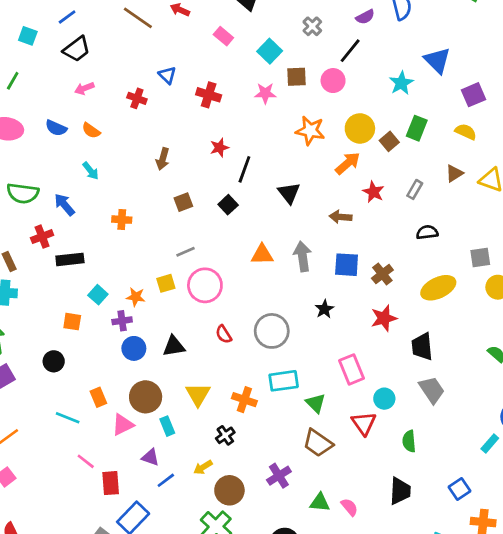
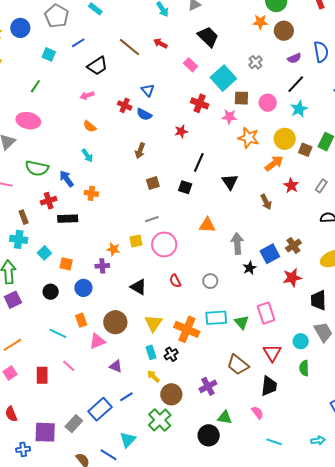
black trapezoid: (77, 49) -> (97, 66), moved
cyan square: (270, 51) -> (223, 78), size x1.4
black line: (350, 51) -> (296, 84), moved
cyan star: (401, 83) -> (299, 109), moved
pink star: (265, 93) -> (229, 117), moved
red cross: (209, 95) -> (200, 103), moved
blue semicircle: (56, 128) -> (144, 114), moved
brown square: (389, 141) -> (305, 150), turned -32
red star: (219, 148) -> (181, 131), moved
black square: (228, 205) -> (185, 187), turned -32
brown arrow: (341, 217) -> (266, 202), turned -126
orange cross: (122, 220) -> (91, 193), moved
gray arrow: (303, 256) -> (237, 244), moved
blue square: (347, 265) -> (270, 254), moved, turned -36
cyan square: (98, 295) -> (44, 253), moved
gray circle: (272, 331) -> (210, 281), size x0.6
black triangle: (174, 346) -> (138, 287), turned 36
blue circle: (134, 348) -> (83, 288), moved
cyan circle: (384, 399) -> (301, 341), moved
orange cross: (244, 400) -> (187, 329), size x1.4
green triangle: (316, 403) -> (242, 322), moved
cyan rectangle: (167, 426) -> (151, 352), moved
yellow arrow: (203, 467) -> (153, 376), turned 72
blue line: (166, 480) -> (126, 397), moved
red rectangle: (111, 483) -> (42, 375), moved
black trapezoid: (400, 491) -> (269, 386), moved
green triangle: (320, 502) -> (225, 417), moved

